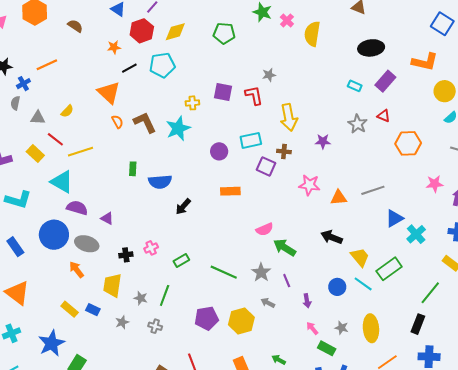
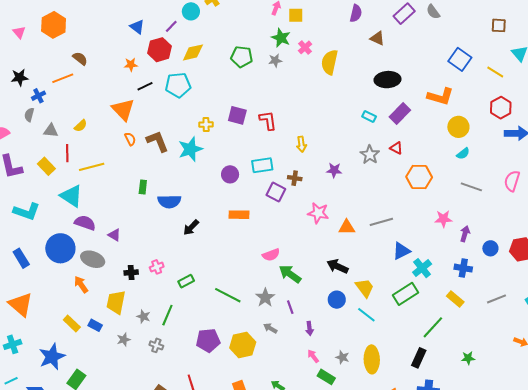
brown semicircle: (75, 26) -> (80, 58), moved
gray star: (269, 75) -> (275, 60), moved
yellow arrow: (289, 117) -> (301, 144), size x0.6
red line: (55, 139) -> (67, 153), turned 48
green rectangle: (389, 269) -> (406, 294), moved
blue circle: (337, 287) -> (337, 300), moved

